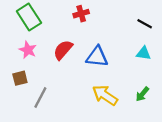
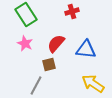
brown square: (20, 78) -> (49, 64), moved

